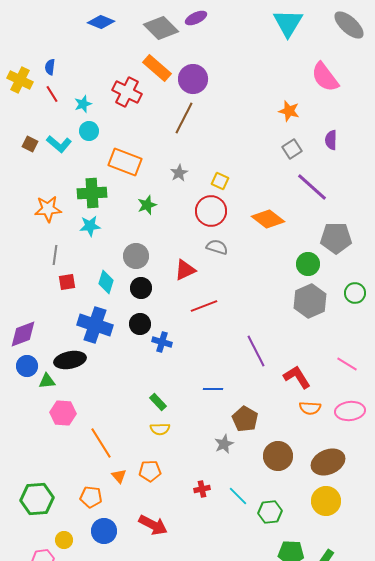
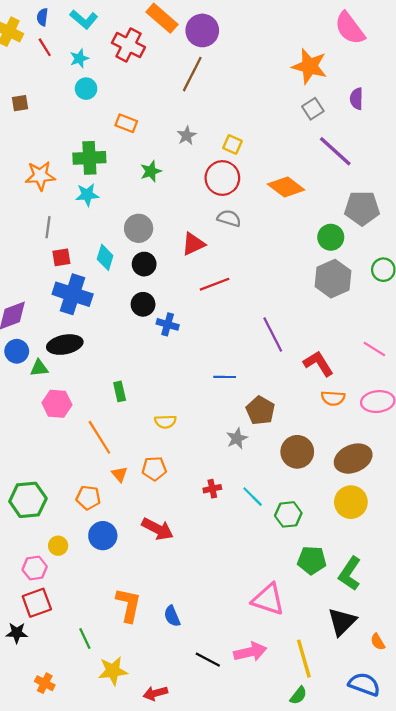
orange star: (289, 111) -> (310, 66), size x1.5
brown square: (30, 144) -> (20, 103), turned -35
cyan L-shape: (59, 144) -> (84, 19), moved
orange rectangle: (125, 162) -> (126, 123), size x0.6
blue cross: (95, 325) -> (73, 294), moved
green rectangle: (158, 402) -> (120, 391), moved, turned 30

